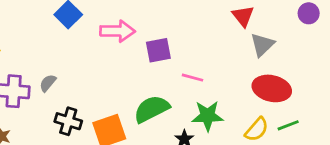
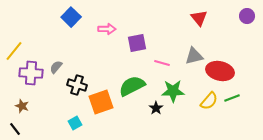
pink arrow: (117, 31) -> (107, 29), size x0.7
gray triangle: (262, 45) -> (194, 56), moved, turned 30
black cross: (68, 121) -> (77, 85), moved

